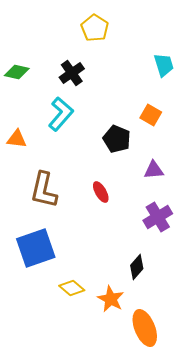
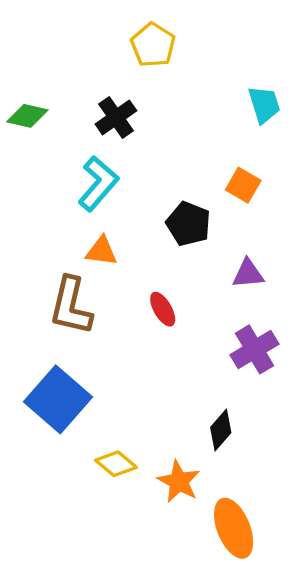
orange triangle: (17, 139) -> (101, 251), moved
blue square: (36, 248) -> (58, 399), turned -30

